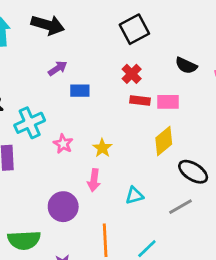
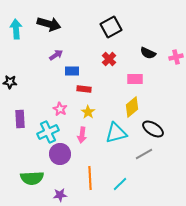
red rectangle: (140, 100) -> (84, 89), moved
cyan cross: (30, 123) -> (48, 132), moved
cyan triangle: (134, 195) -> (116, 133), moved, size x1.6

